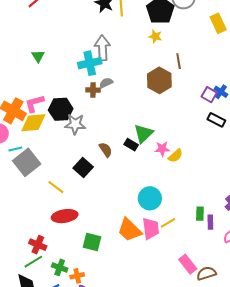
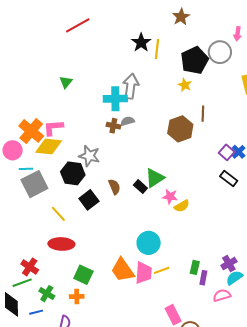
black hexagon: (61, 109) -> (73, 173), moved
orange cross: (77, 276) -> (77, 297), moved

